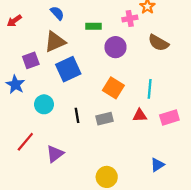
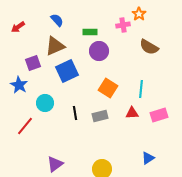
purple circle: (115, 47) -> (99, 51), moved
red line: (25, 142) -> (25, 126), moved
purple triangle: (55, 154) -> (55, 164), moved

